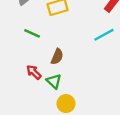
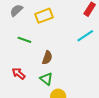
red arrow: (34, 72) -> (19, 74), moved

